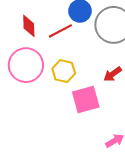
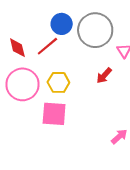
pink square: (86, 100) -> (54, 114), moved, turned 32

